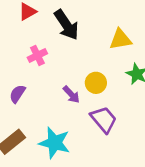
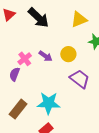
pink cross: (37, 55) -> (25, 59), moved
purple arrow: (71, 94) -> (45, 56), moved

